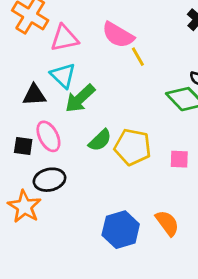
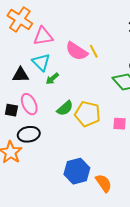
pink semicircle: (118, 35) -> (77, 51), moved
green arrow: (80, 98) -> (52, 79), size x0.6
orange semicircle: (167, 223) -> (104, 183), moved

